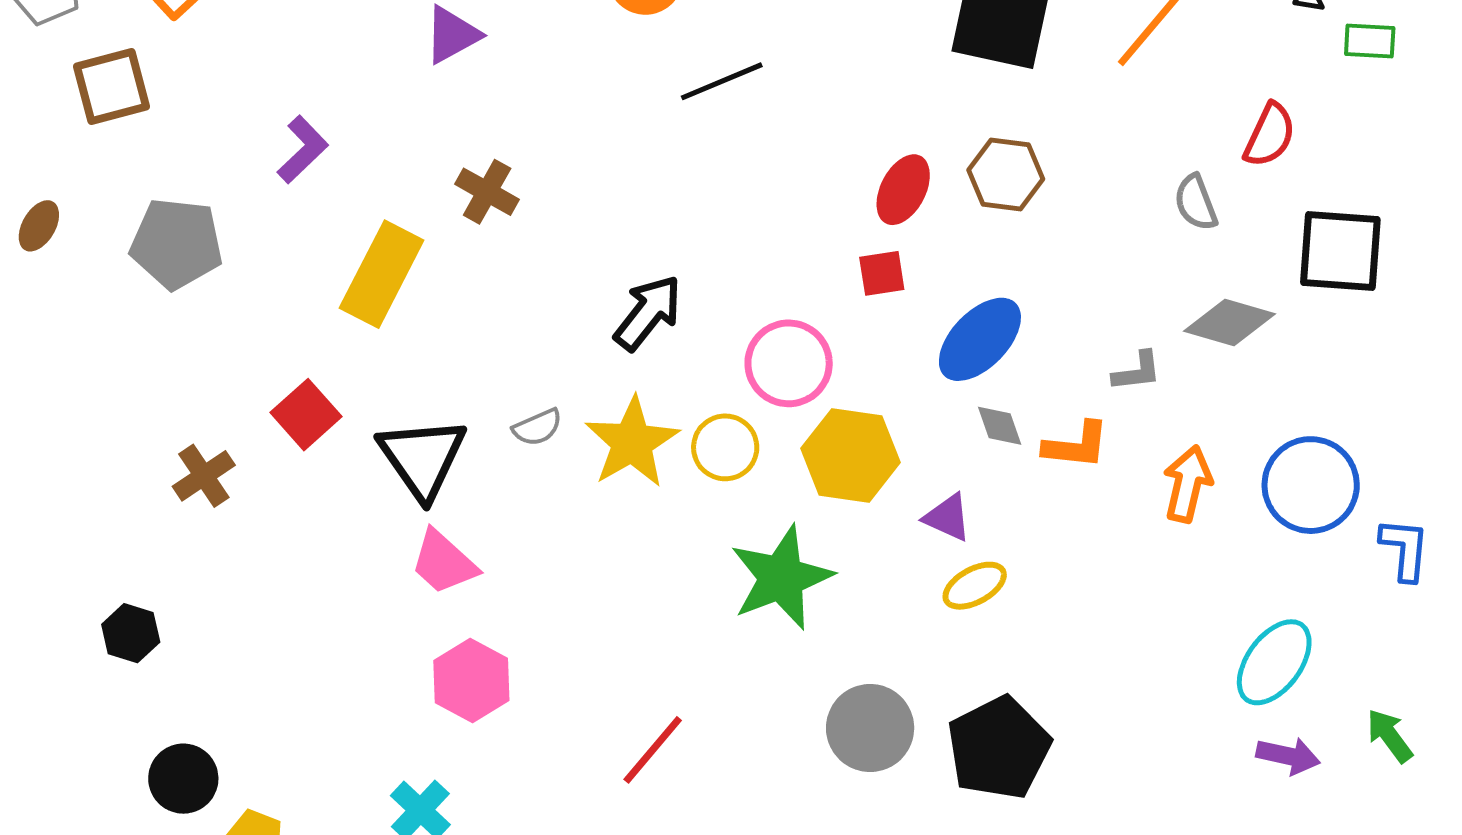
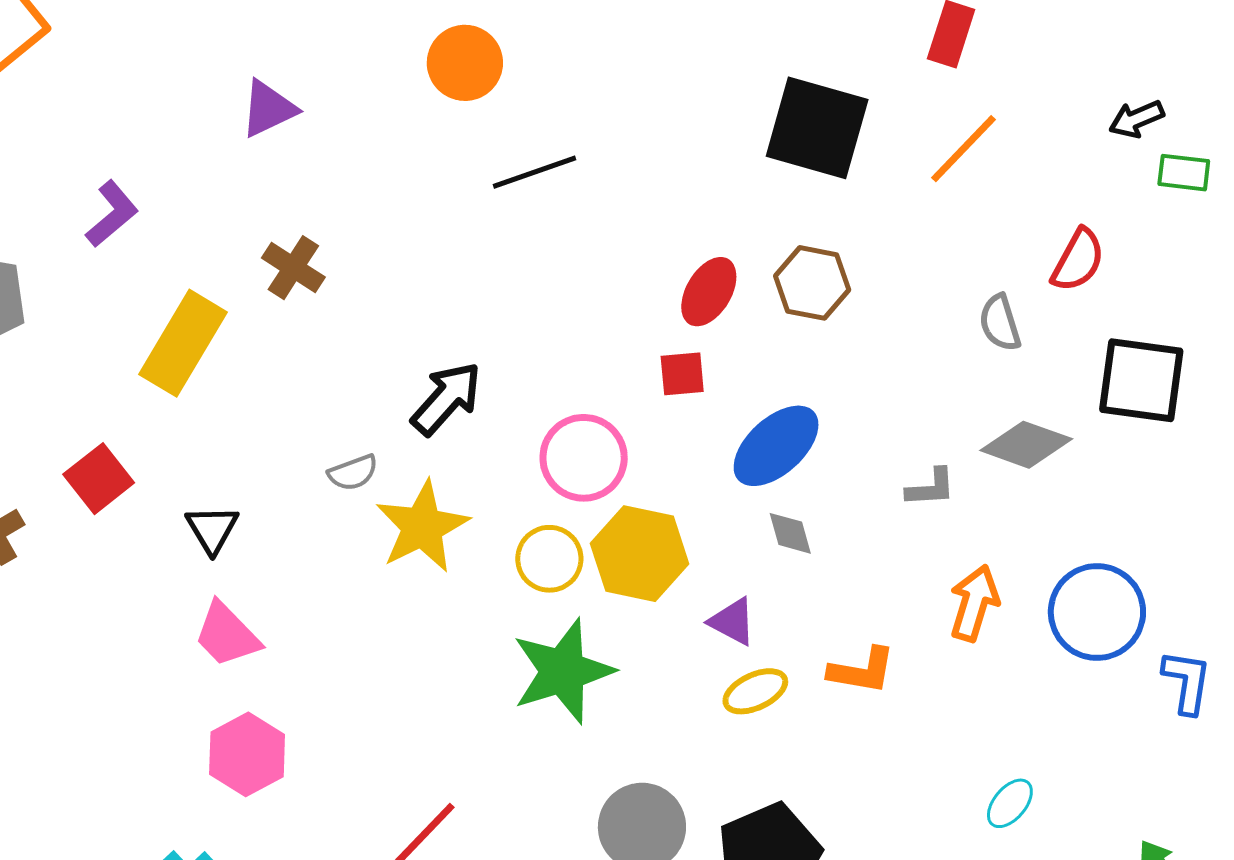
gray semicircle: (537, 427) -> (353, 473), moved
orange L-shape: (1076, 445) -> (862, 671), moved
yellow circle: (725, 447) -> (549, 559), moved
black triangle: (422, 458) -> (212, 529), size x0.6
cyan ellipse: (1274, 662) -> (1010, 803), moved, size x0.6

